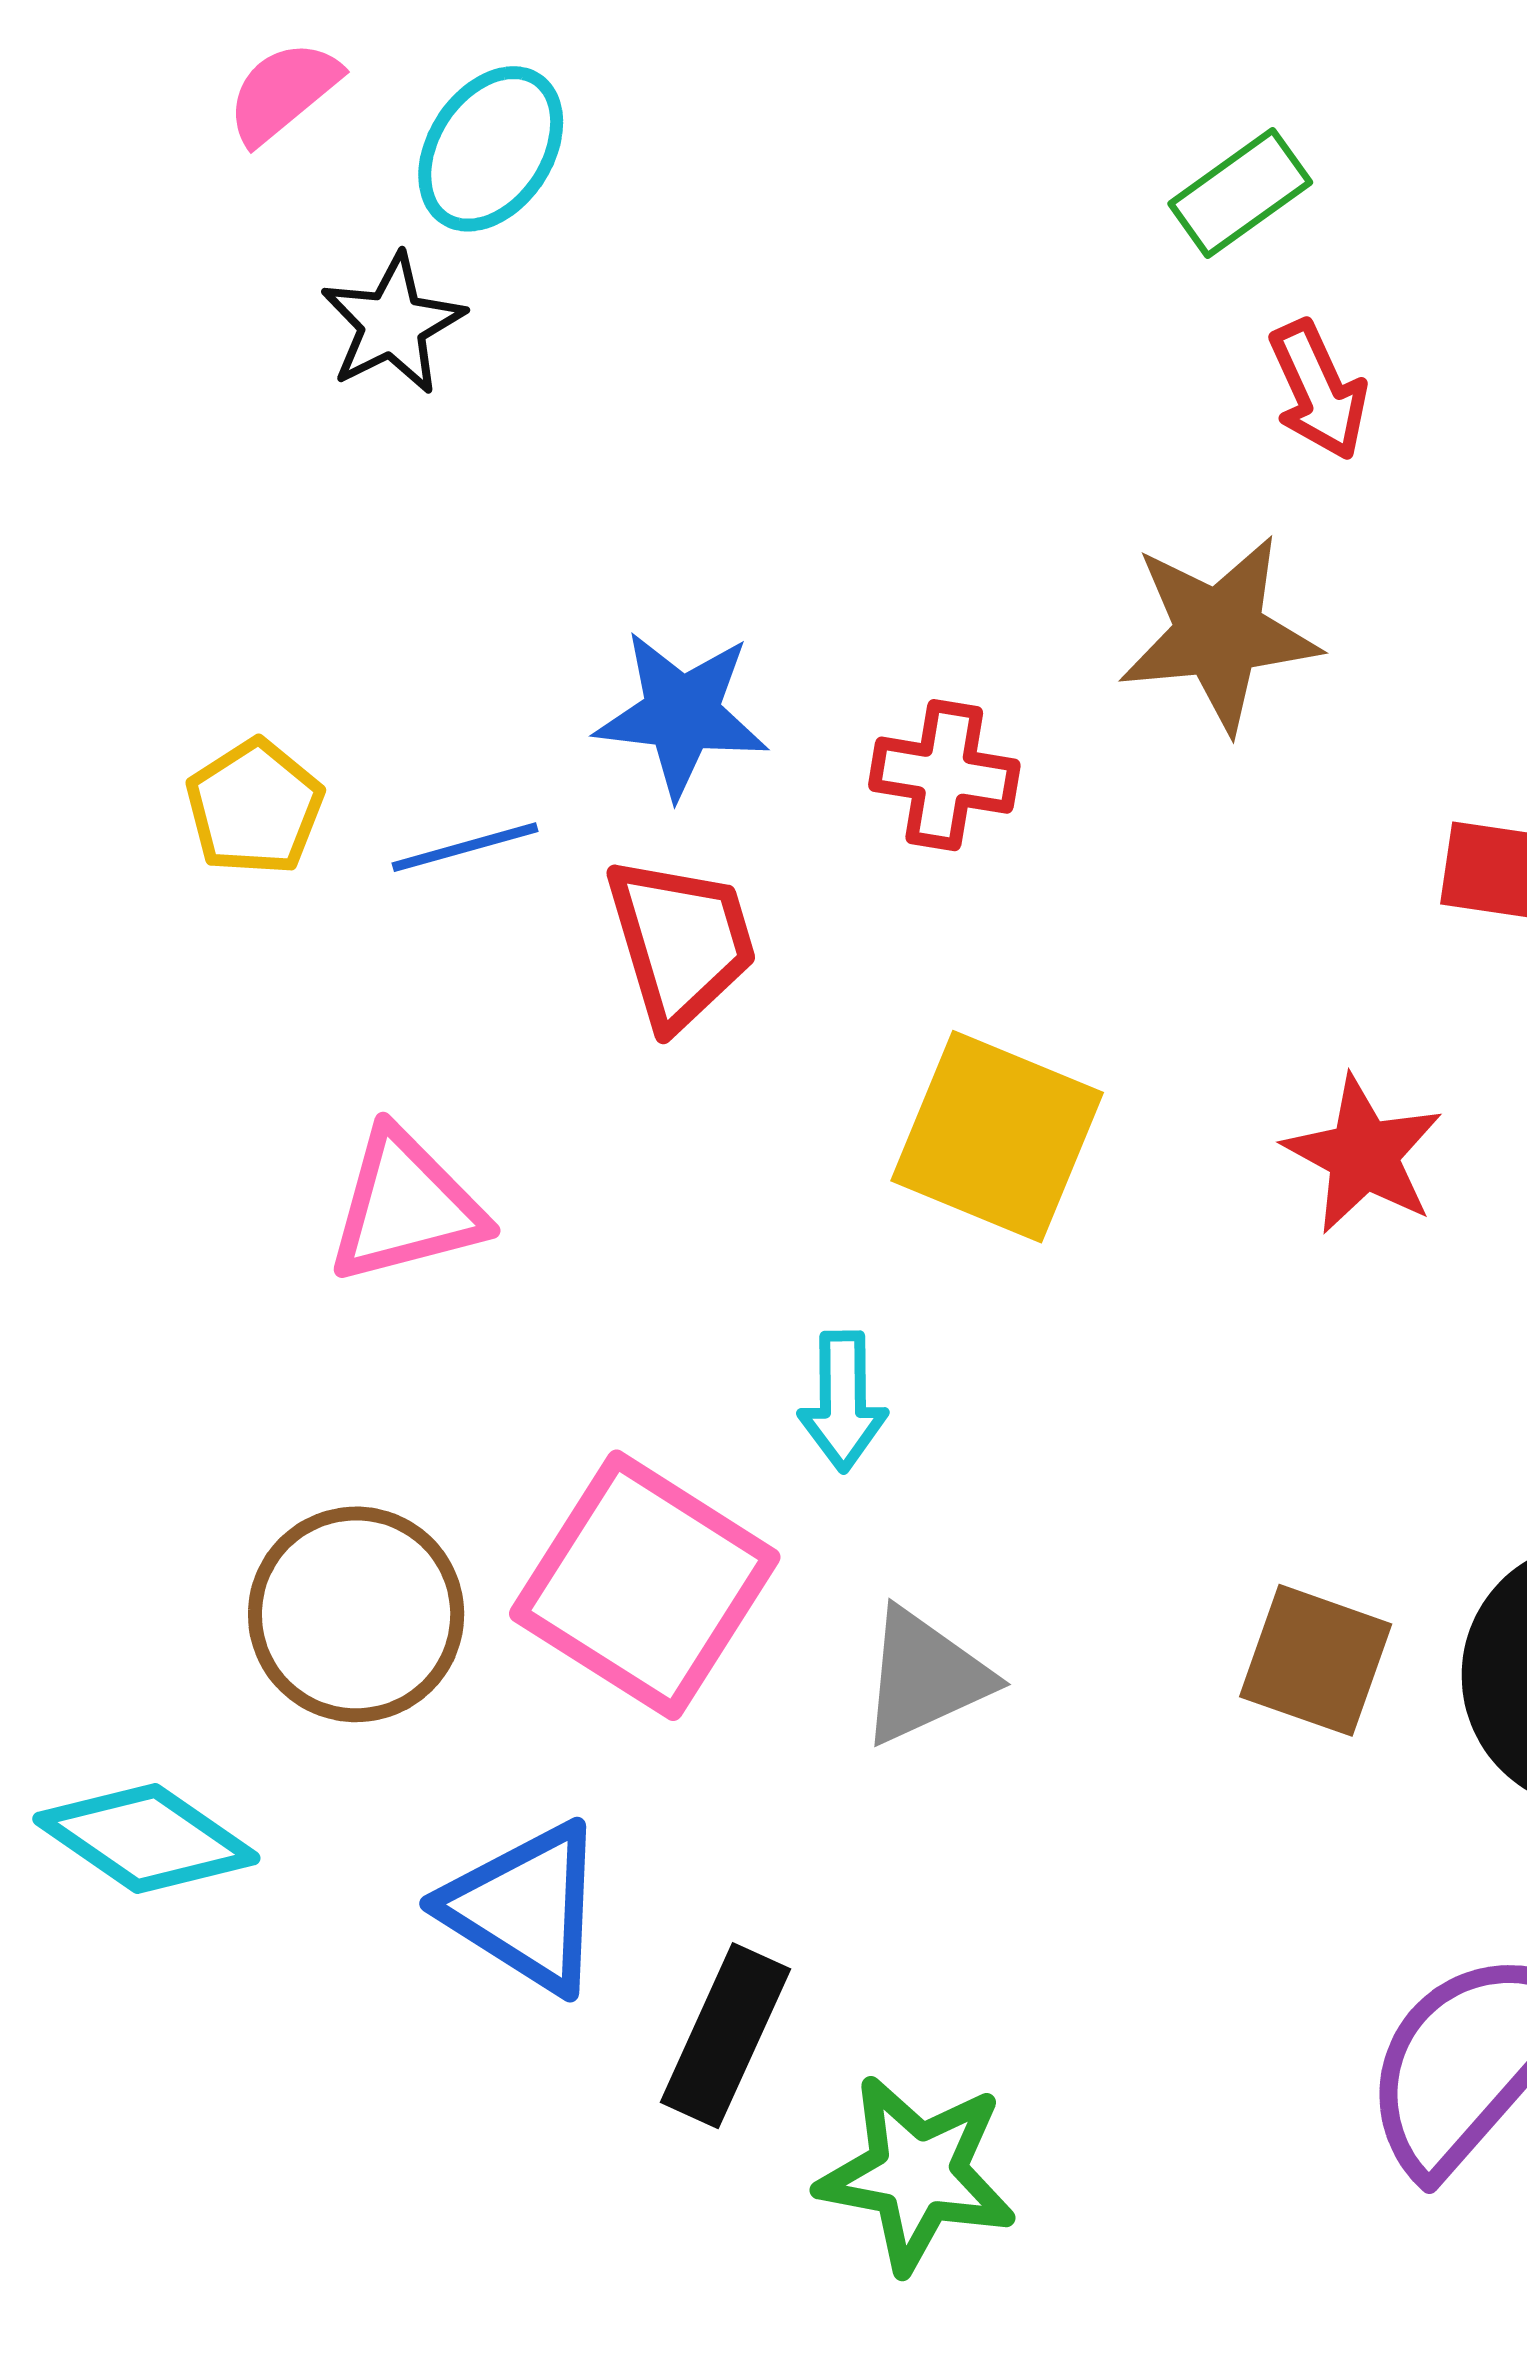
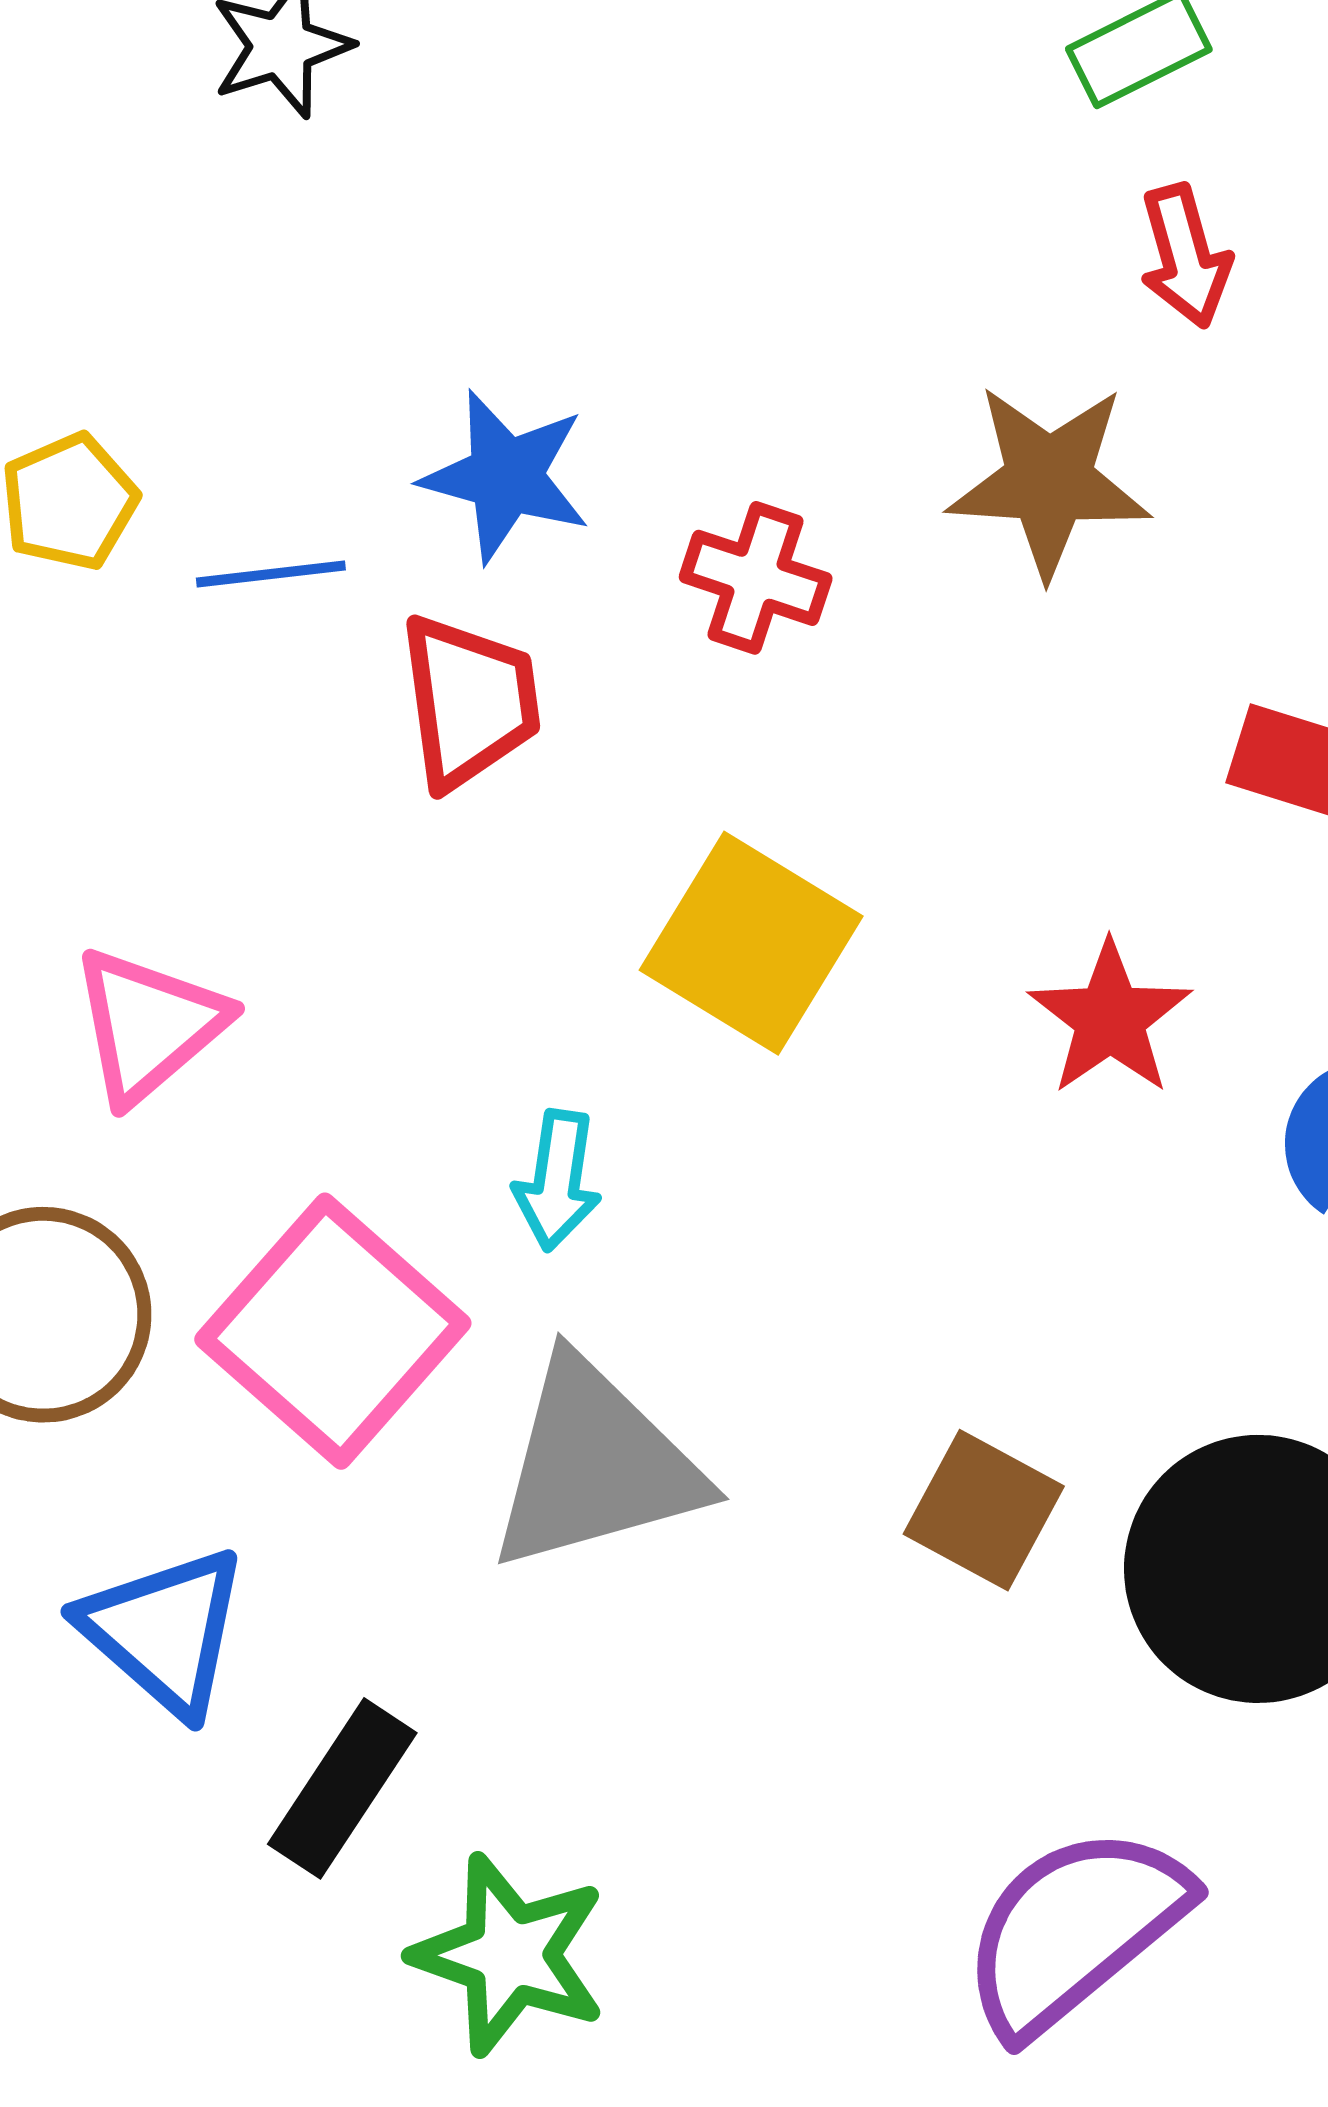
pink triangle: (406, 1207) -> (149, 1025), moved, turned -35
gray triangle: (925, 1676) -> (595, 1465), size x1.6

